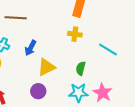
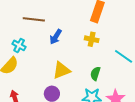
blue arrow: (31, 48) -> (56, 37), moved

